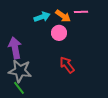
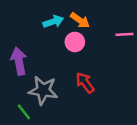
pink line: (81, 12) -> (124, 34), moved
gray star: (20, 71) -> (43, 90), moved

